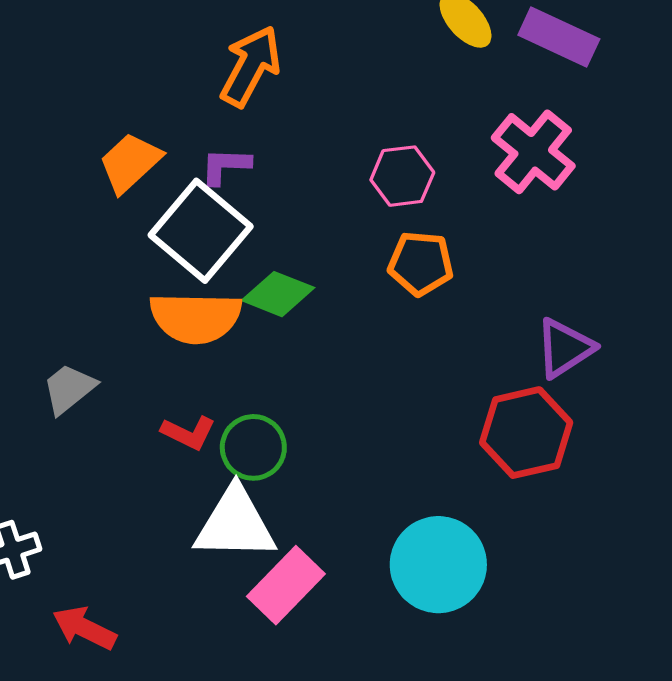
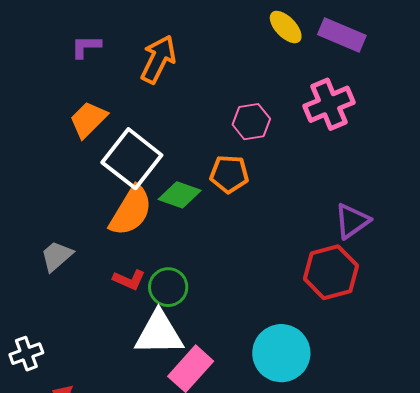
pink cross: (533, 152) -> (329, 104), turned 30
purple L-shape: (225, 166) -> (86, 47), moved
orange pentagon: (421, 263) -> (229, 174), moved
orange semicircle: (196, 318) -> (131, 211), turned -58

